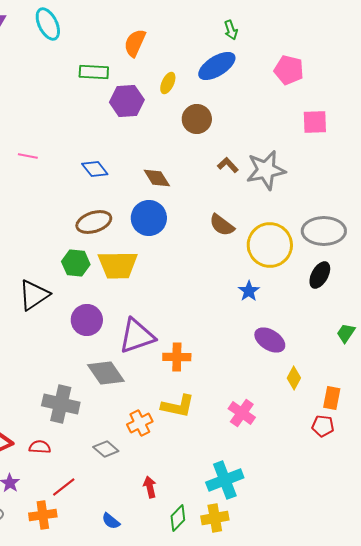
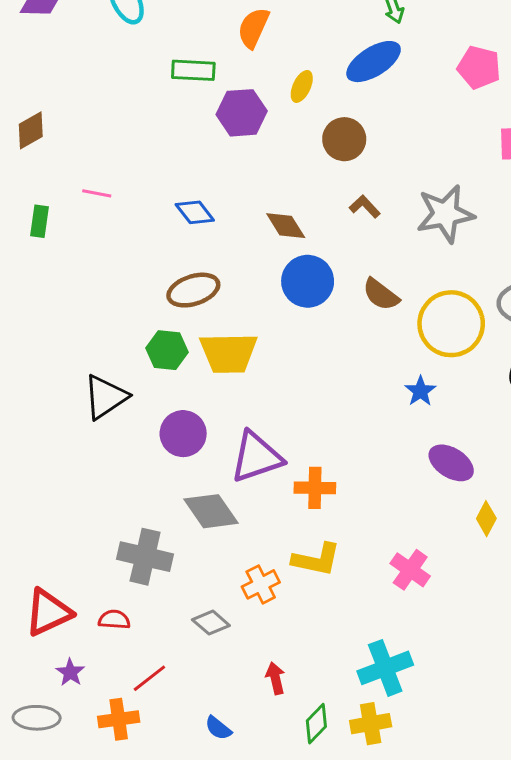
brown L-shape: (228, 165) -> (365, 207), moved
blue circle: (149, 218) -> (308, 281), moved

